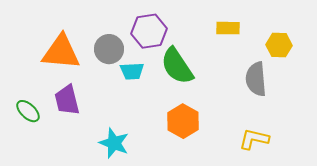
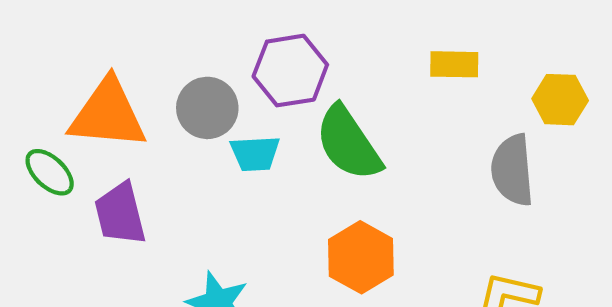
green ellipse: (28, 111) -> (50, 172), moved

